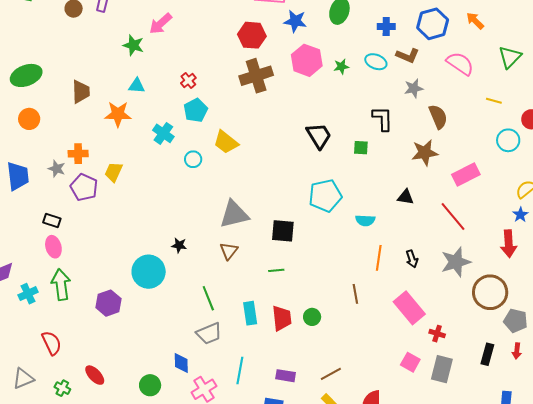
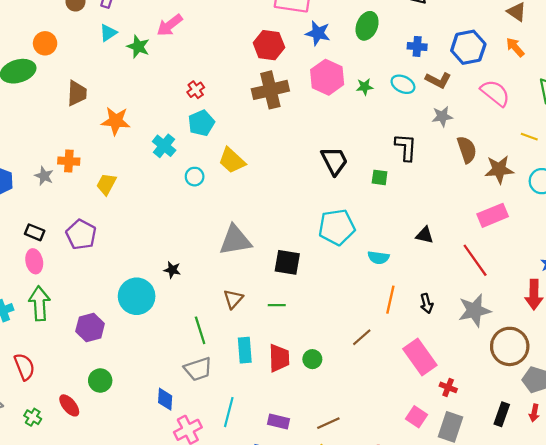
cyan triangle: (137, 86) -> (108, 33), moved, turned -42
orange circle: (29, 119) -> (45, 43), moved
brown star: (425, 153) -> (499, 170), moved
purple pentagon: (84, 187) -> (81, 235), moved
brown triangle: (229, 251) -> (233, 299), moved
brown line: (355, 294) -> (362, 337), turned 54
green circle: (150, 385) -> (100, 381), moved

